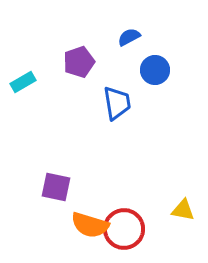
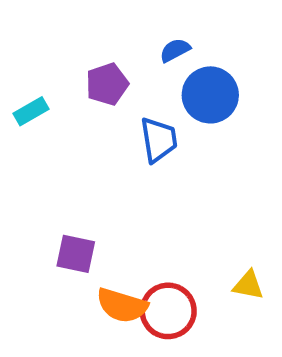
blue circle: (155, 70) -> (210, 95), size x1.4

